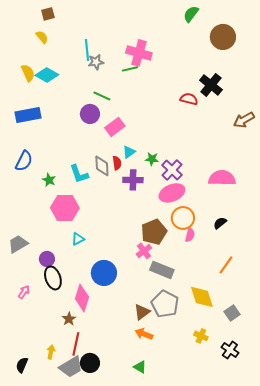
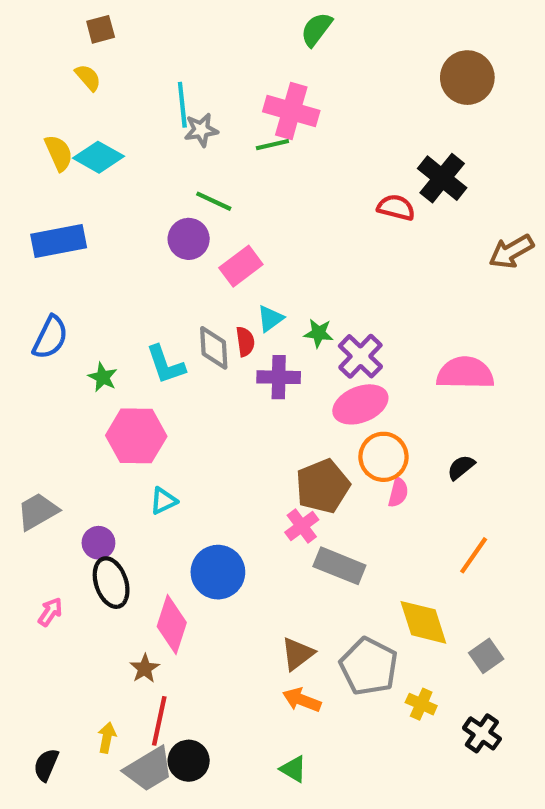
green semicircle: (191, 14) -> (316, 29), moved
gray pentagon: (165, 304) -> (369, 666), moved

